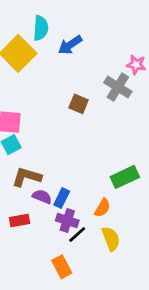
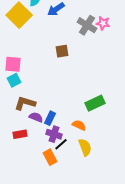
gray cross: (118, 87) -> (87, 25), moved
brown square: (79, 104) -> (62, 51), turned -32
orange semicircle: (102, 208) -> (79, 125), turned -96
orange rectangle: (62, 267) -> (50, 157), moved

